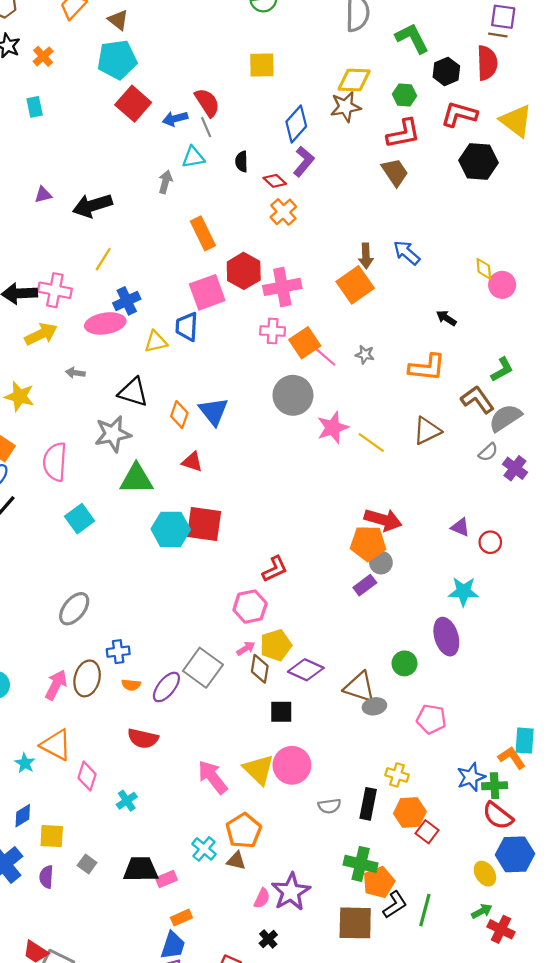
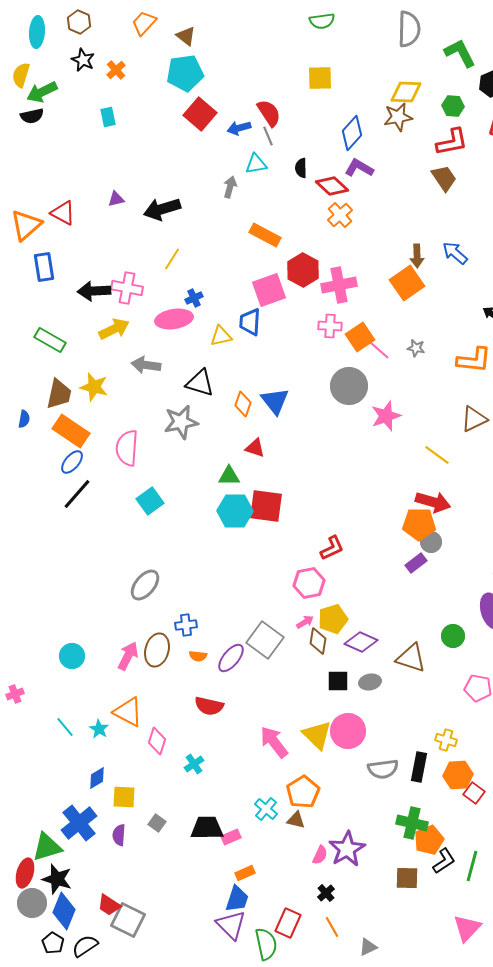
purple L-shape: (304, 162) -> (359, 168), turned -100
red diamond: (275, 181) -> (332, 186), size x1.5
orange rectangle: (203, 233) -> (265, 235), turned -36
blue cross: (127, 301) -> (194, 298), size x0.7
gray arrow: (75, 373) -> (146, 365), size x1.6
yellow line: (371, 442) -> (437, 455), moved
green triangle: (136, 479) -> (229, 476), moved, size x0.7
gray ellipse: (374, 706) -> (370, 682), moved
gray semicircle: (329, 806) -> (383, 769), size x1.4
brown square: (355, 923) -> (407, 878), size x0.7

